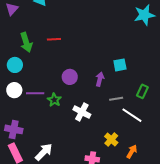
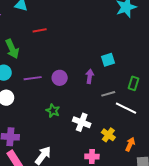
red line: (54, 39) -> (40, 30), moved
purple line: (35, 93) -> (33, 78), moved
green star: (54, 100) -> (53, 111), moved
white cross: (82, 112) -> (82, 122), moved

